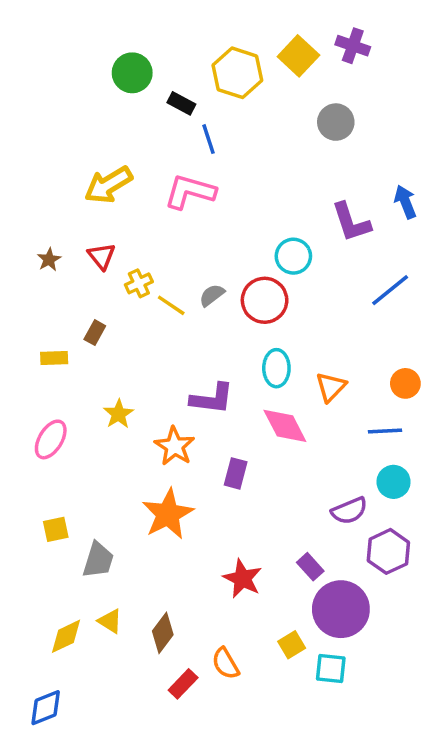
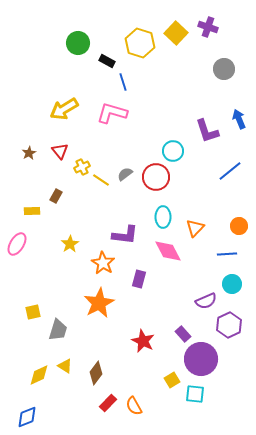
gray circle: (336, 122) -> (224, 69), moved
pink ellipse: (51, 439) -> (17, 244), moved
orange semicircle: (225, 663) -> (134, 406), moved

